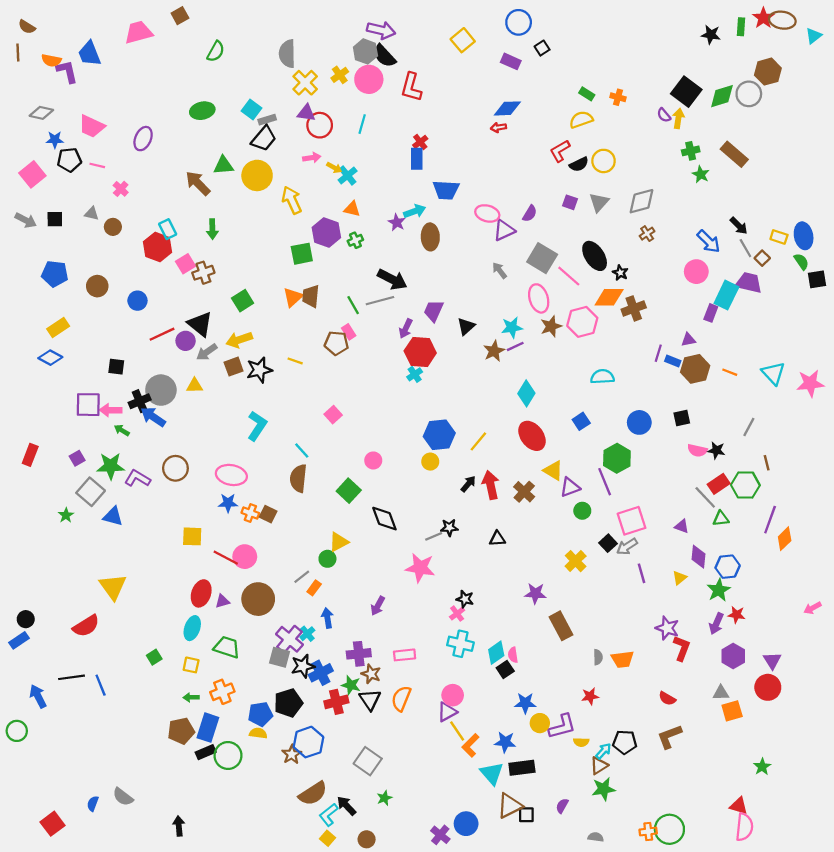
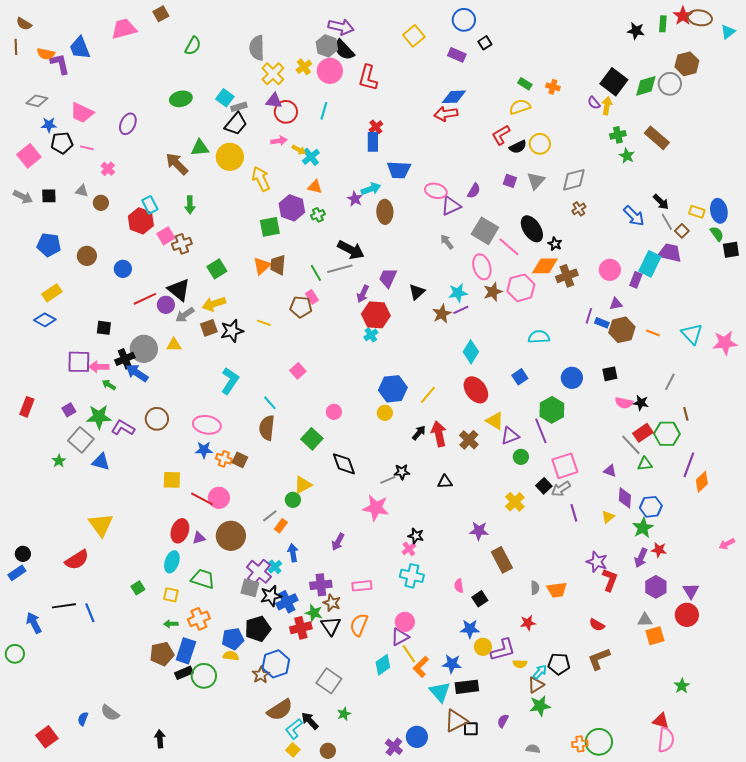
red arrow: (498, 127) -> (446, 114), size x1.6
pink circle: (696, 272) -> (610, 270), moved
cyan diamond: (496, 653) -> (383, 665), moved
black square: (505, 669) -> (480, 599), moved

